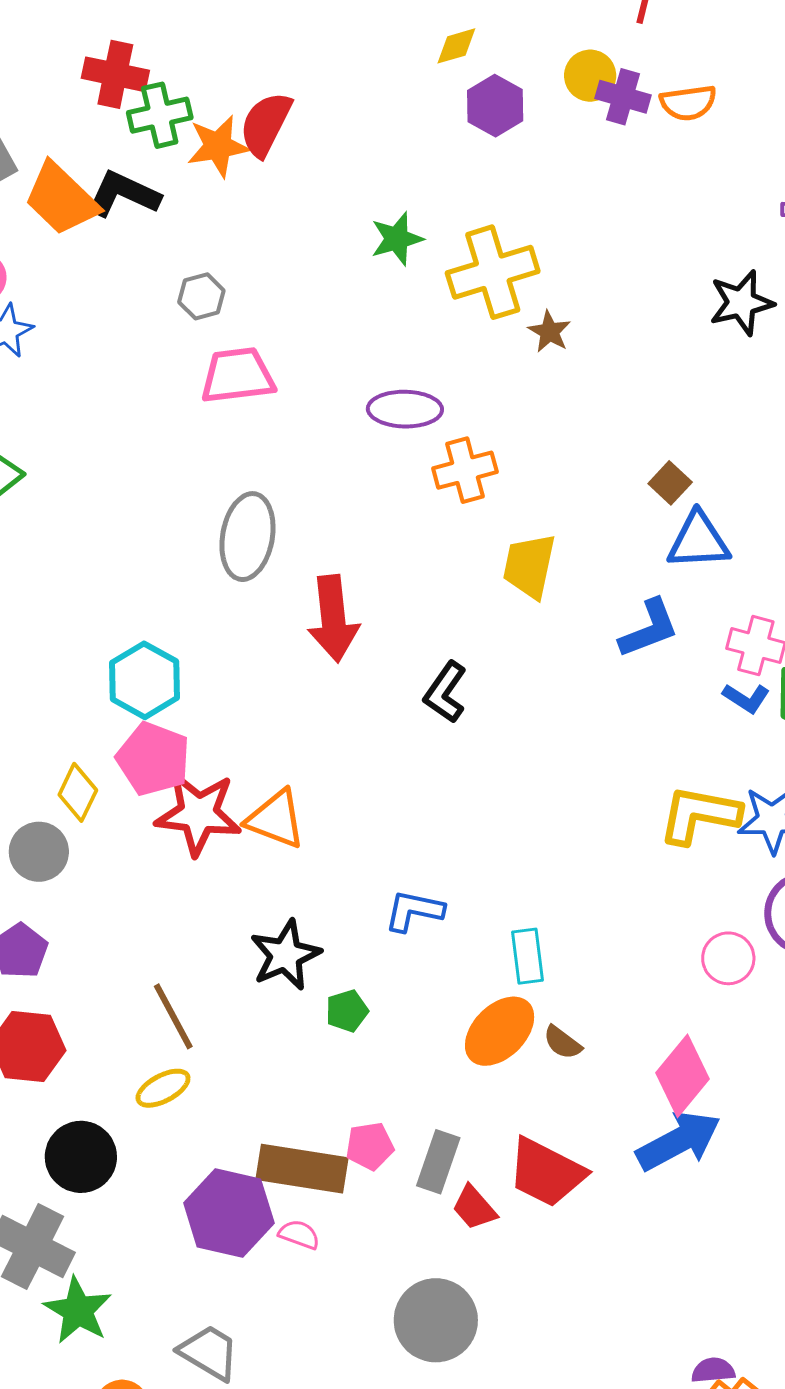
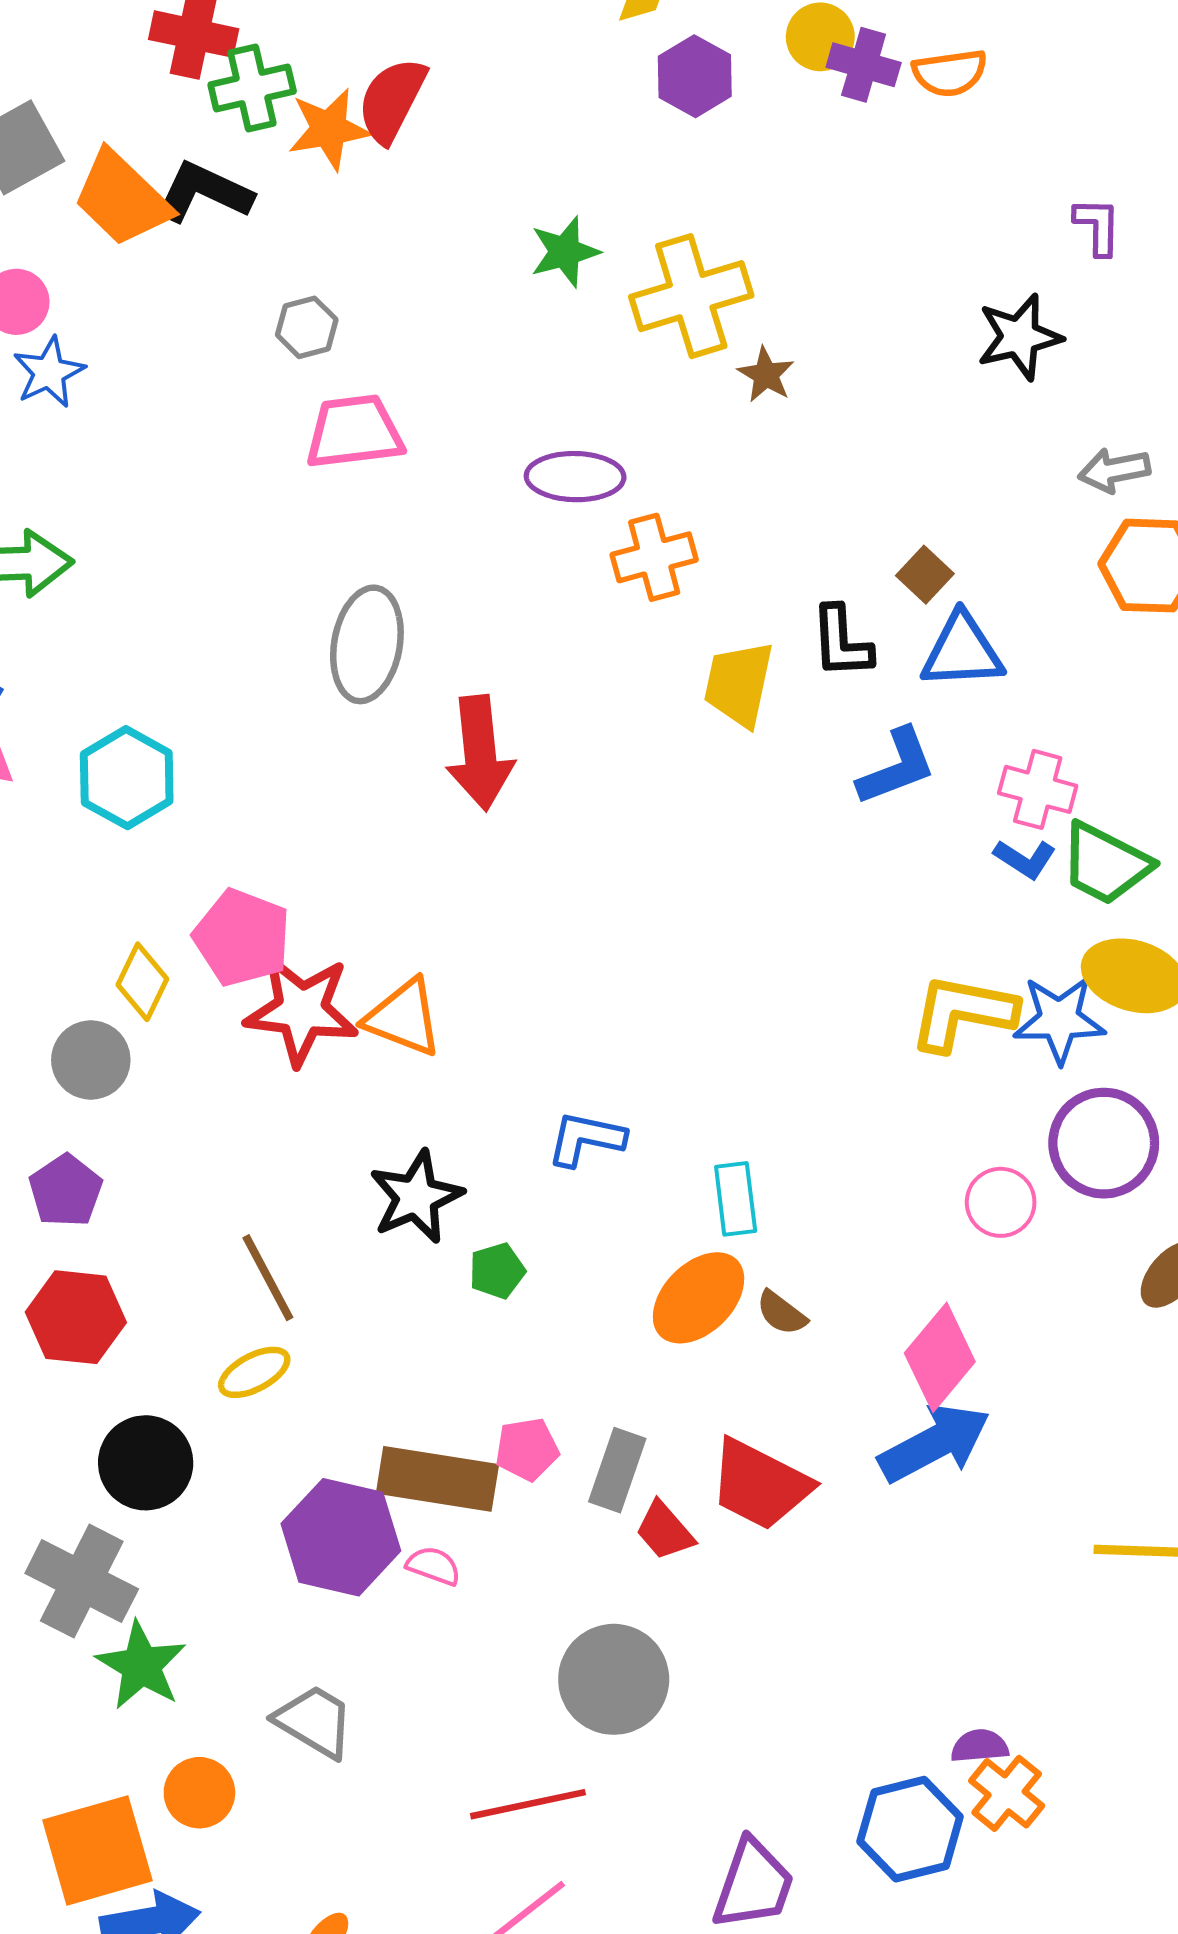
cyan hexagon: (144, 680) -> (127, 778), moved
black L-shape: (445, 692) -> (841, 642), moved, turned -38

